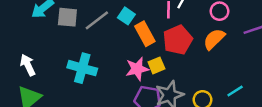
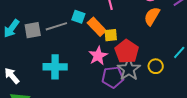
gray line: (97, 20) -> (56, 26), turned 35
red pentagon: (178, 40) -> (127, 51), moved
yellow square: (156, 65) -> (111, 35), moved, turned 32

